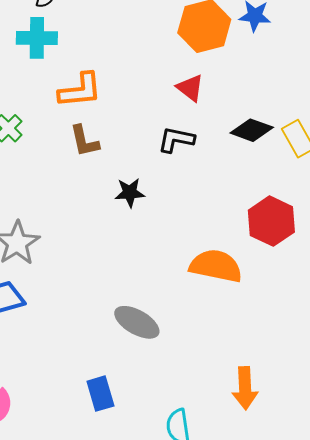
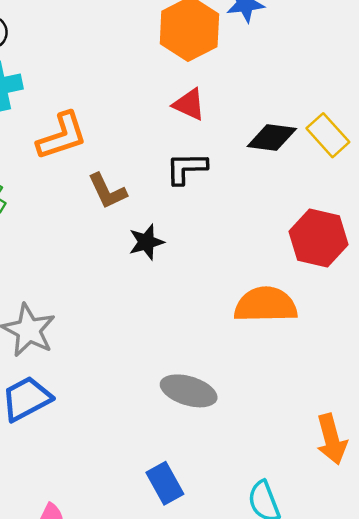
brown L-shape: (84, 141) -> (107, 191), moved

